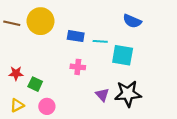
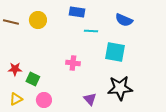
yellow circle: (41, 21) -> (38, 20), size x0.7
blue rectangle: (76, 36) -> (77, 12), moved
cyan line: (100, 41) -> (91, 31), moved
purple triangle: (102, 95) -> (90, 99), moved

